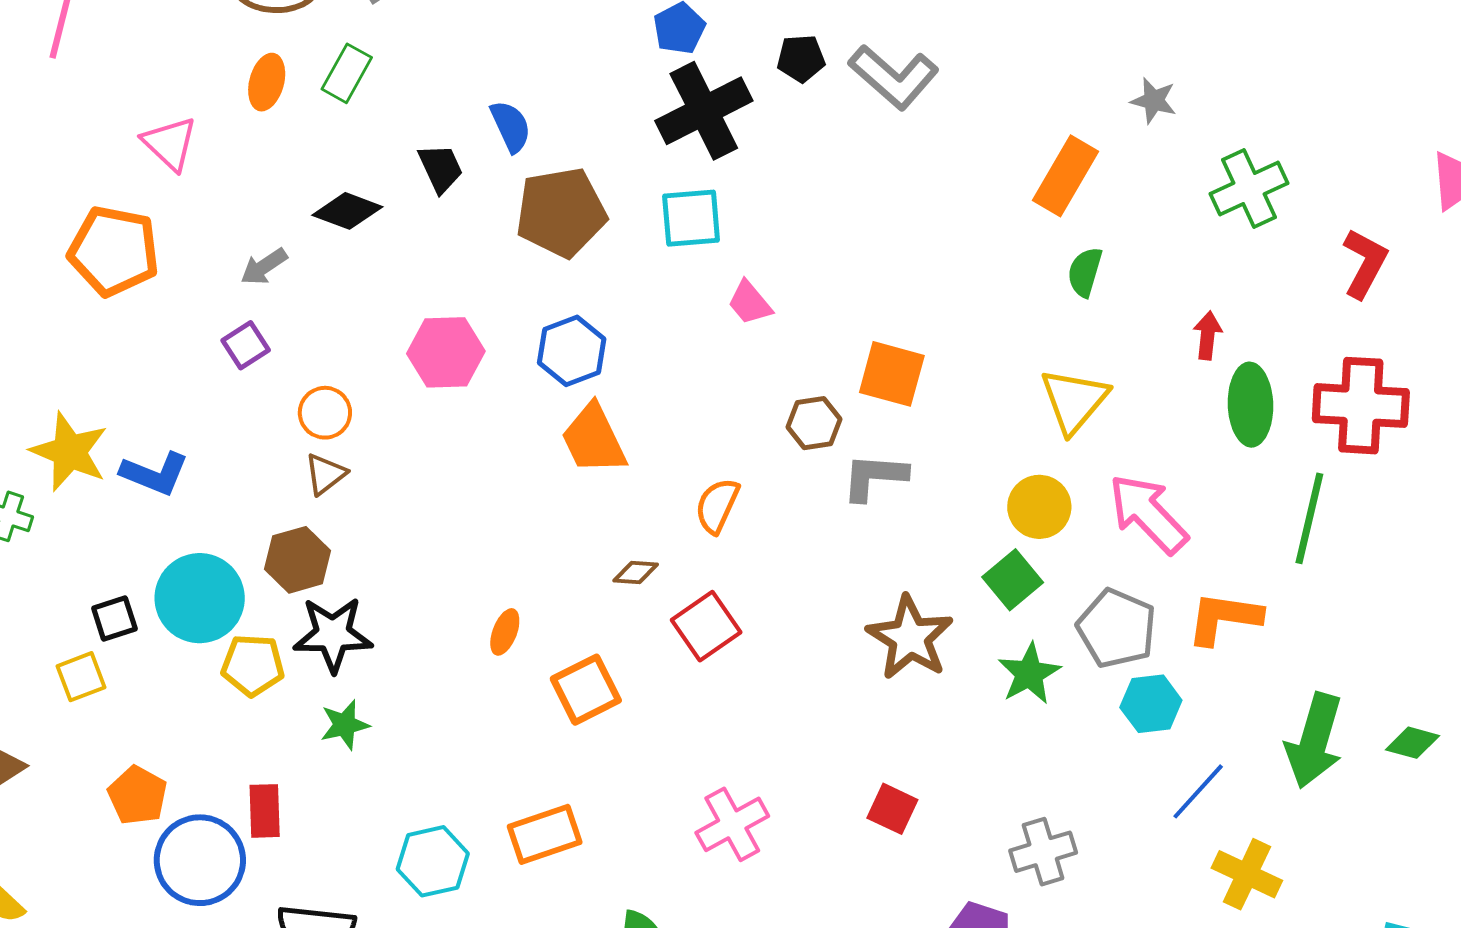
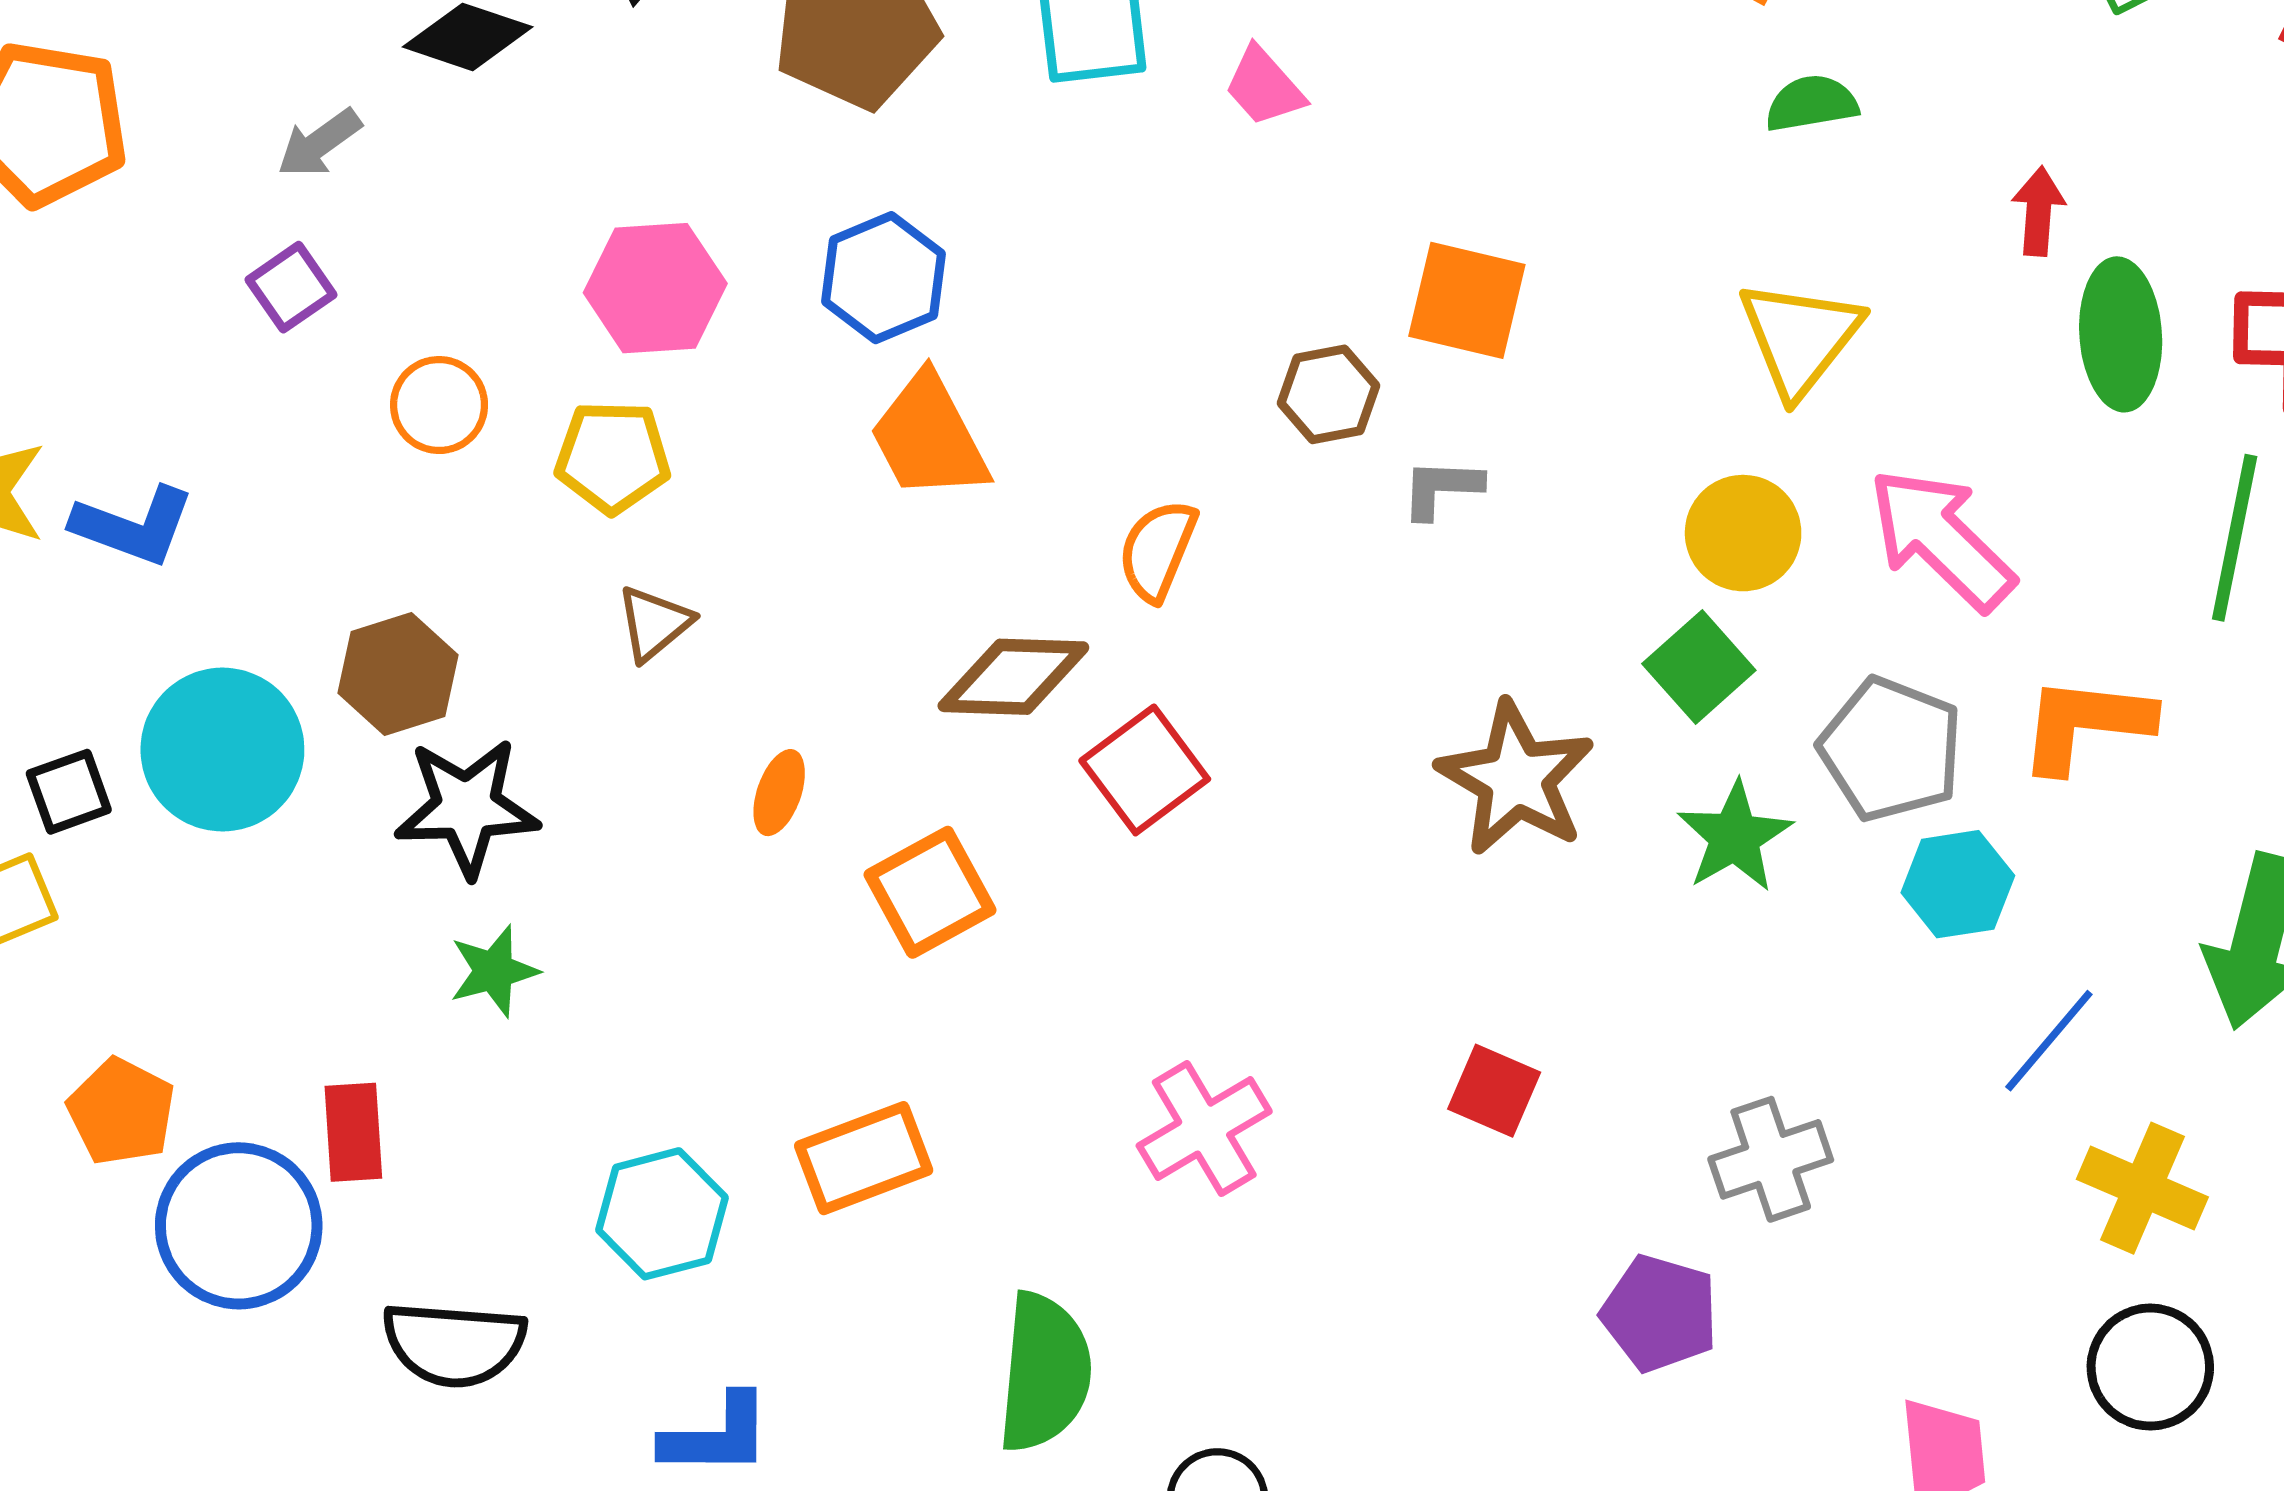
green semicircle: (1085, 272) -> (1812, 103), turned 66
pink trapezoid: (750, 303) -> (1264, 86), moved
brown triangle: (325, 474) -> (654, 623), moved
gray L-shape: (874, 477) -> (1441, 488), size x0.7
brown diamond: (636, 573) -> (1013, 677), size x1.8
yellow pentagon: (253, 665) -> (613, 457), moved

